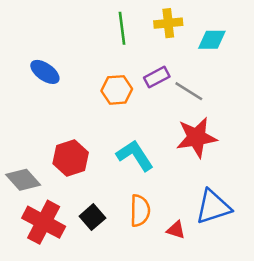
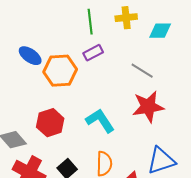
purple rectangle: (157, 77) -> (93, 53), moved
orange hexagon: (117, 90) -> (60, 71), moved, size x1.4

